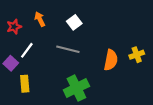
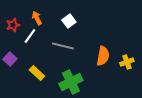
white line: (27, 50) -> (30, 36), moved
yellow cross: (137, 55) -> (127, 62), moved
yellow rectangle: (25, 84) -> (37, 73), moved, turned -42

